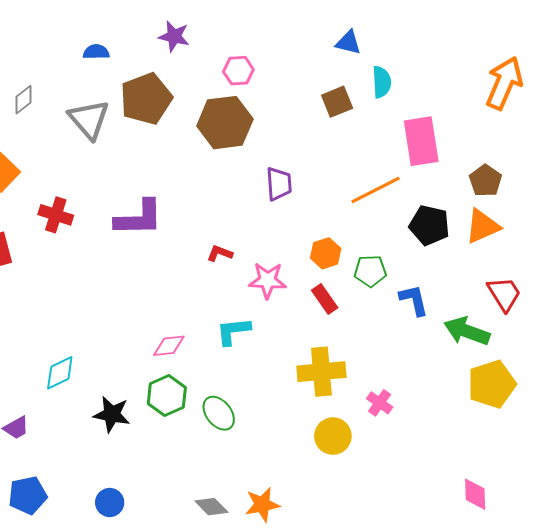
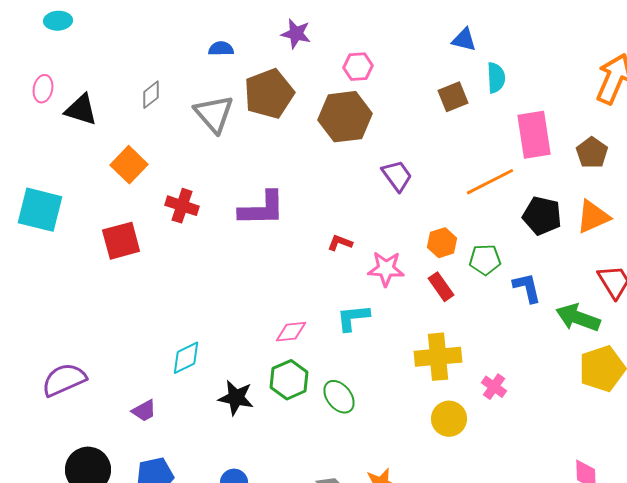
brown pentagon: (486, 181) -> (592, 153), moved
purple trapezoid: (279, 184) -> (397, 176), turned -32

